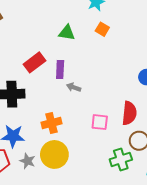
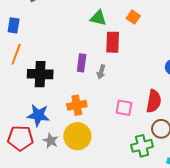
red rectangle: (35, 62) -> (113, 42), moved, turned -55
purple rectangle: (60, 69) -> (82, 63), moved
gray arrow: (74, 87) -> (101, 72), turned -96

